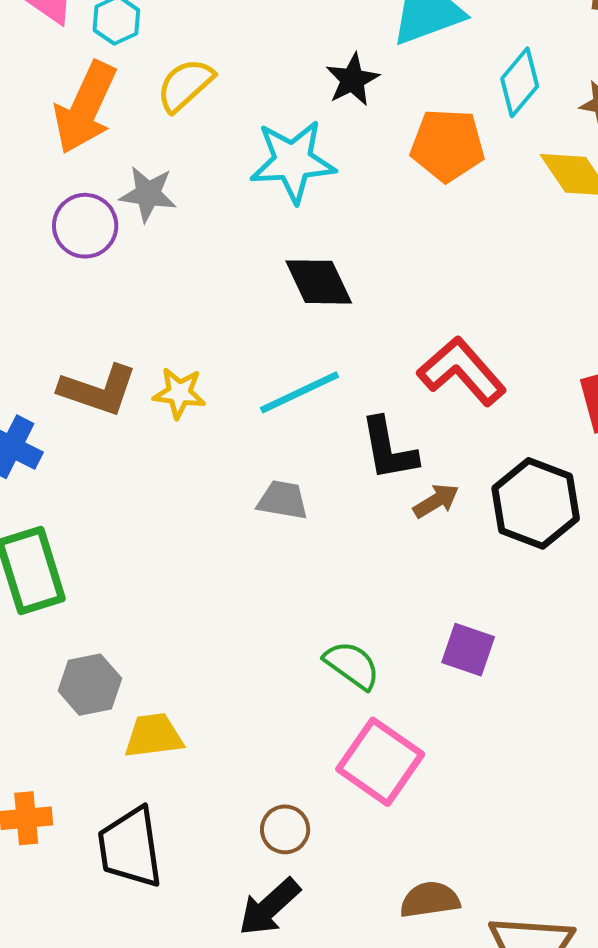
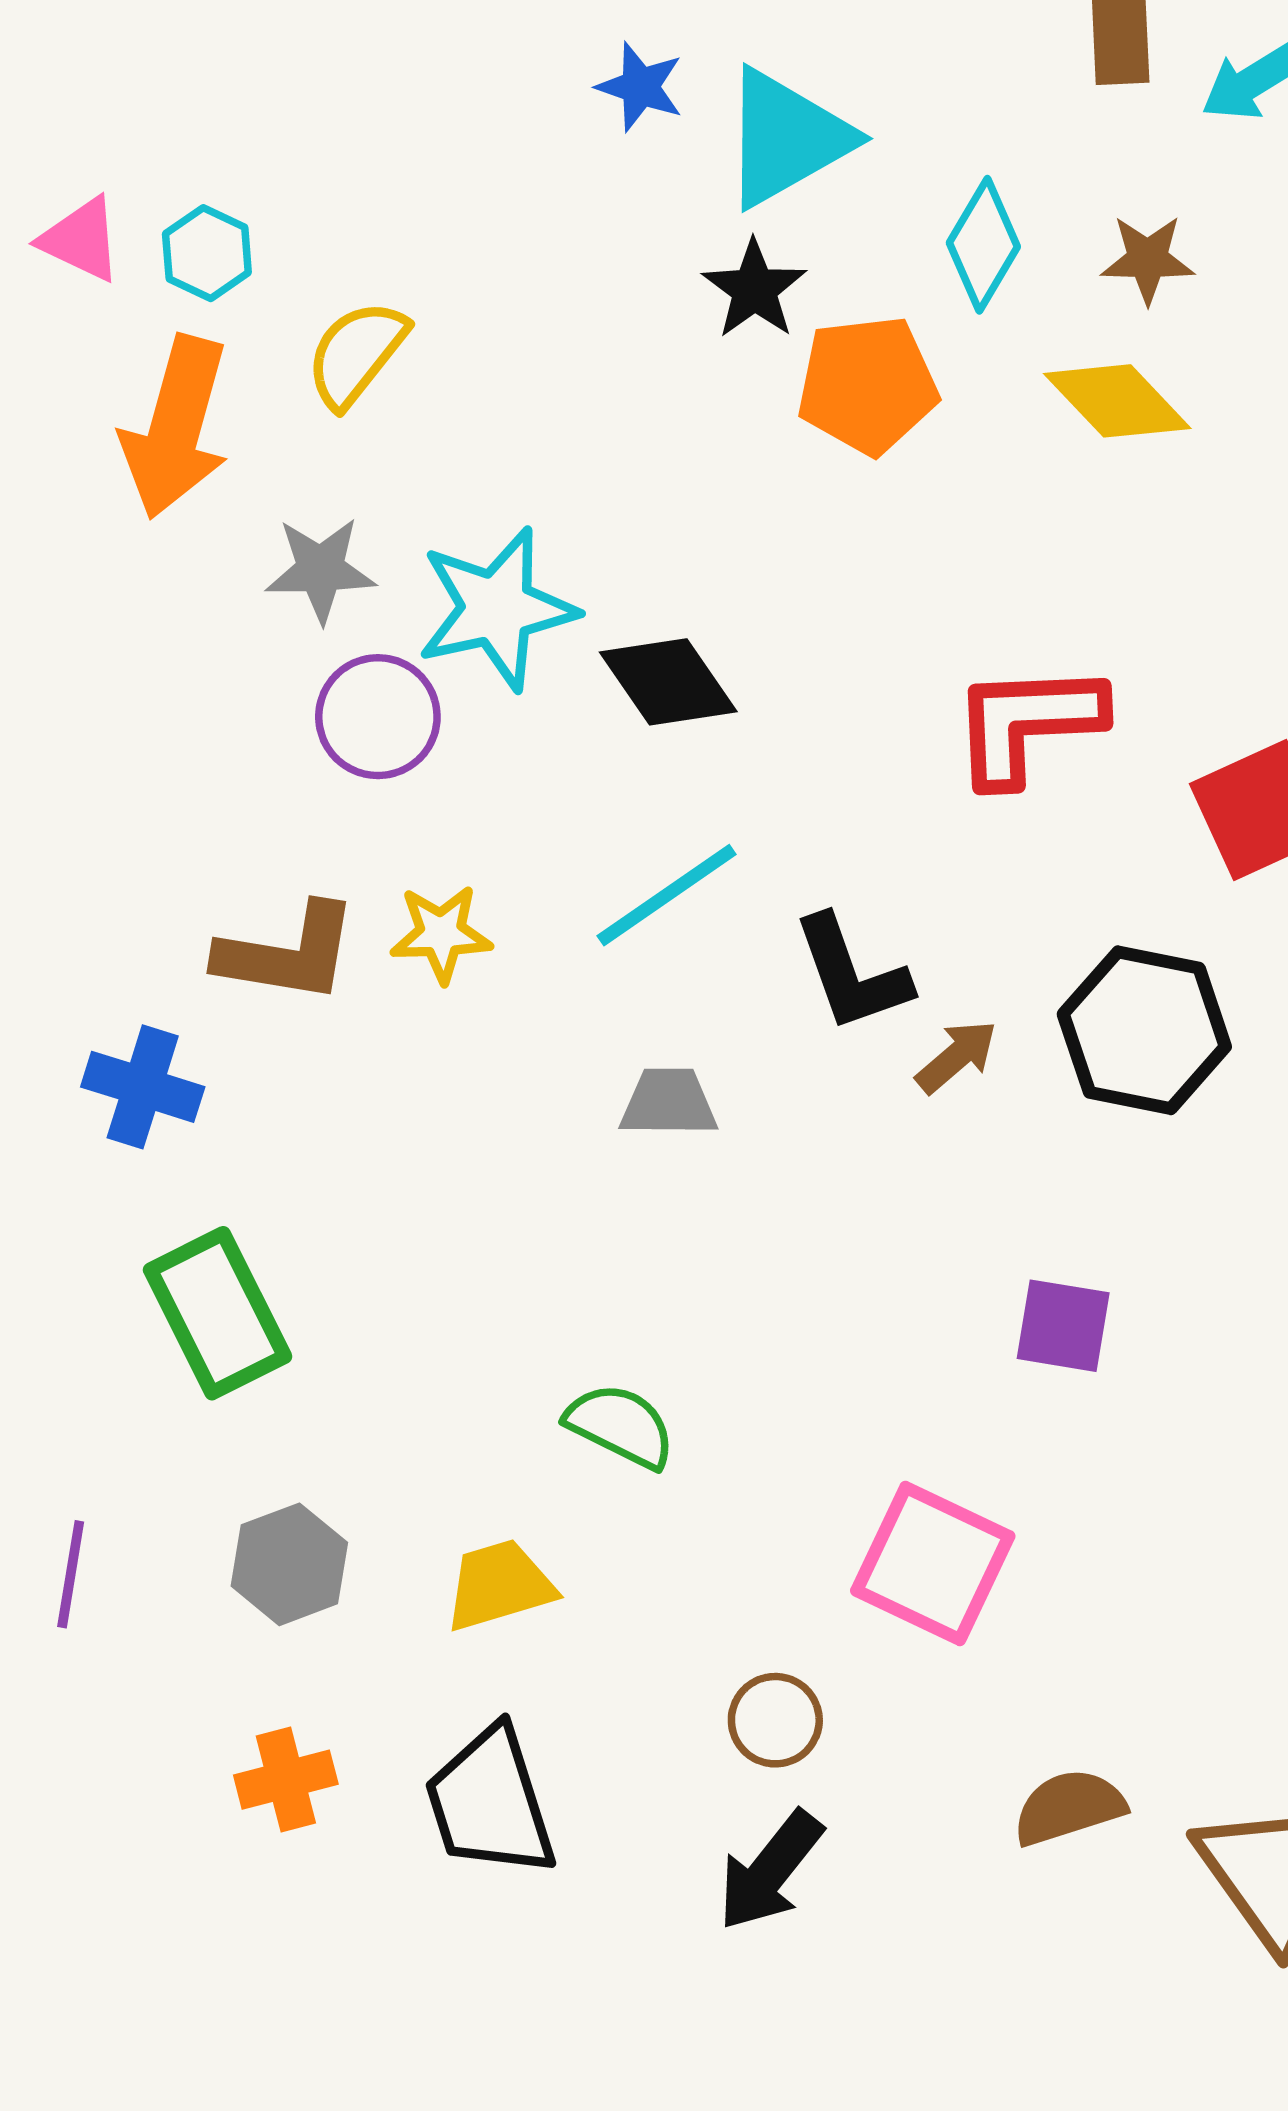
black star: (352, 80) -> (754, 289), moved
cyan star: (293, 161) -> (497, 609), moved
purple circle: (85, 226) -> (378, 717), moved
red L-shape: (462, 371) -> (1027, 723), moved, turned -42
green semicircle: (352, 665) -> (620, 1426), moved
gray hexagon: (90, 685) -> (289, 1564), moved

